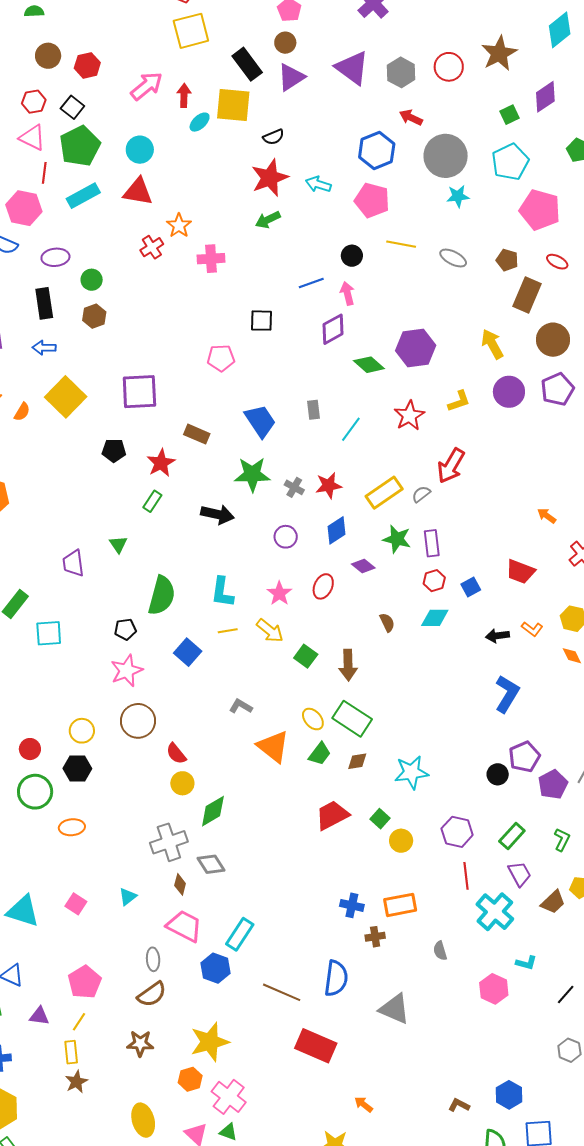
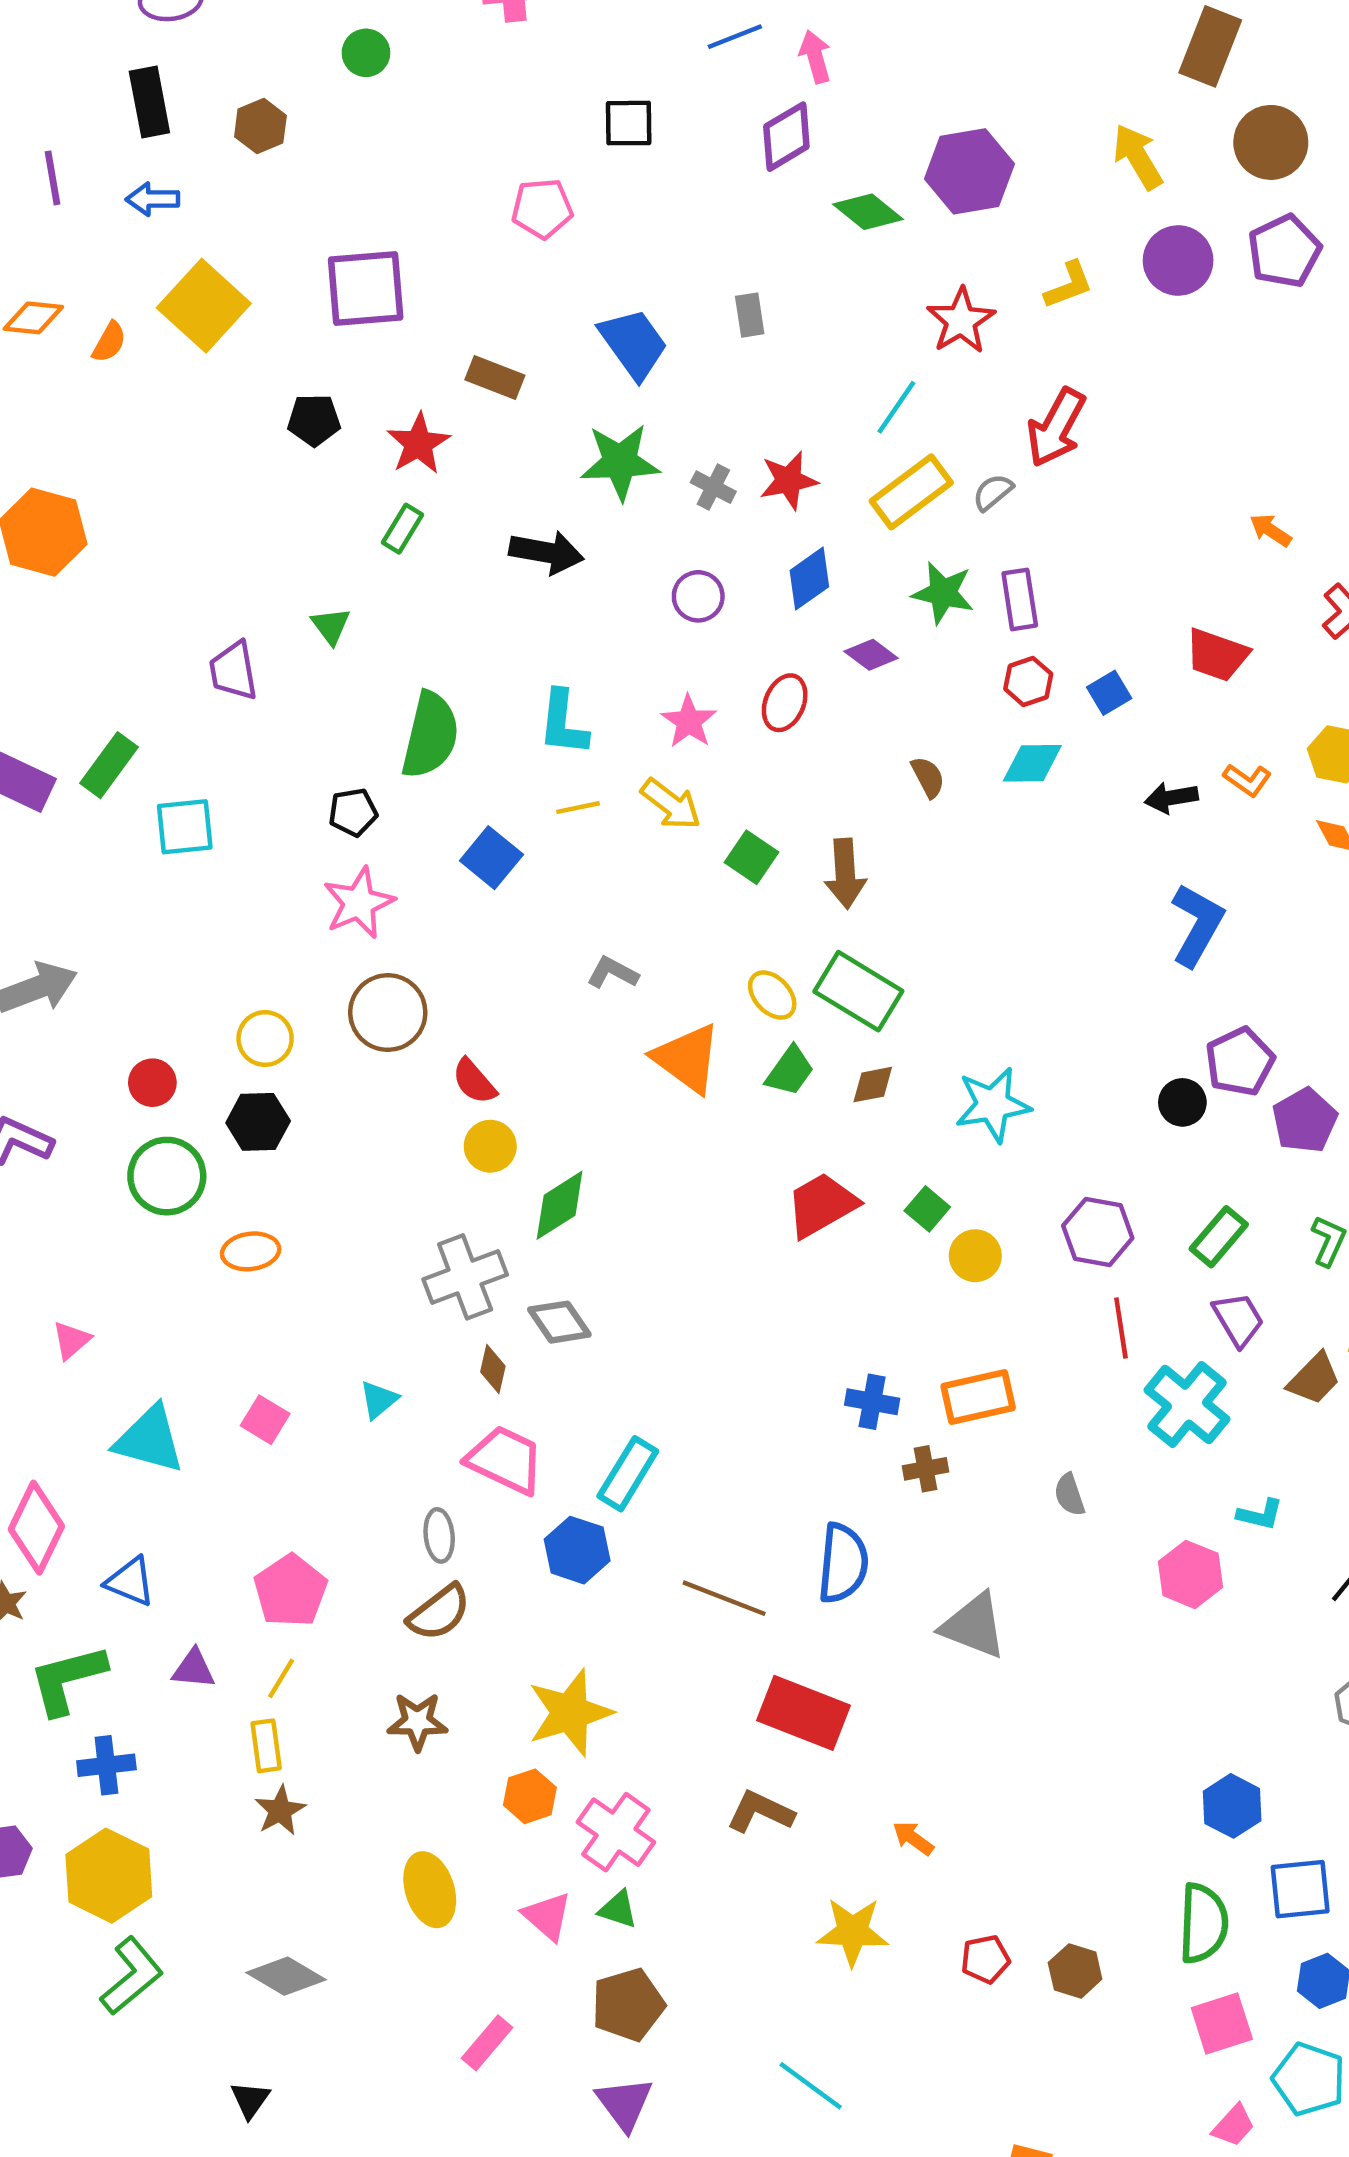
green circle: (92, 280) -> (366, 53), moved
cyan line: (351, 429) -> (896, 407), moved
brown L-shape: (459, 1105) -> (760, 1812), moved, size x1.4

